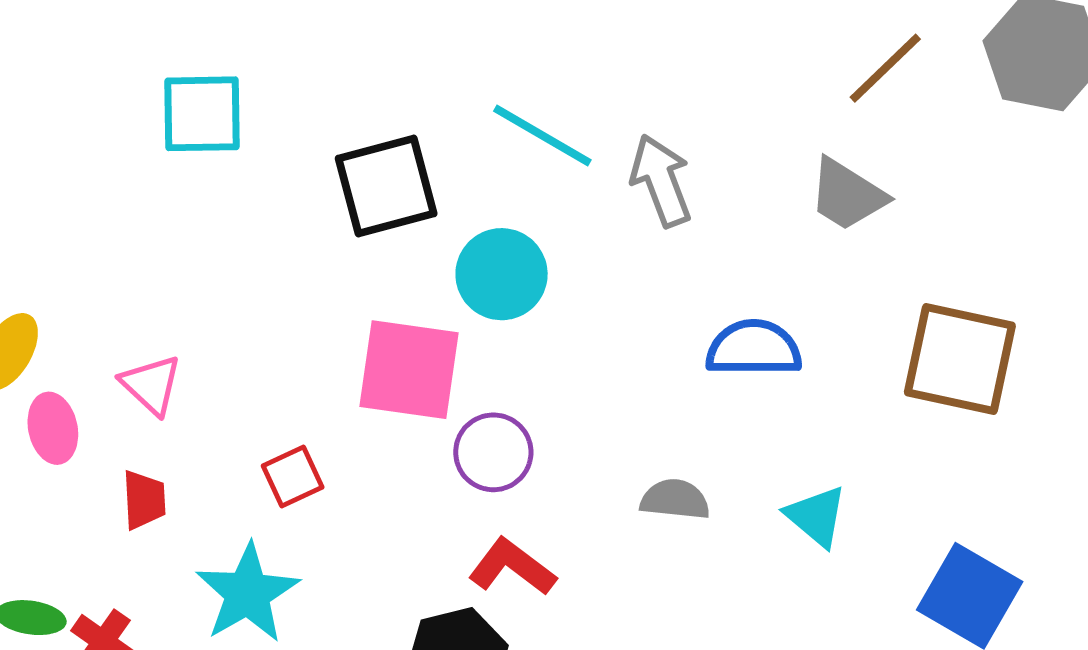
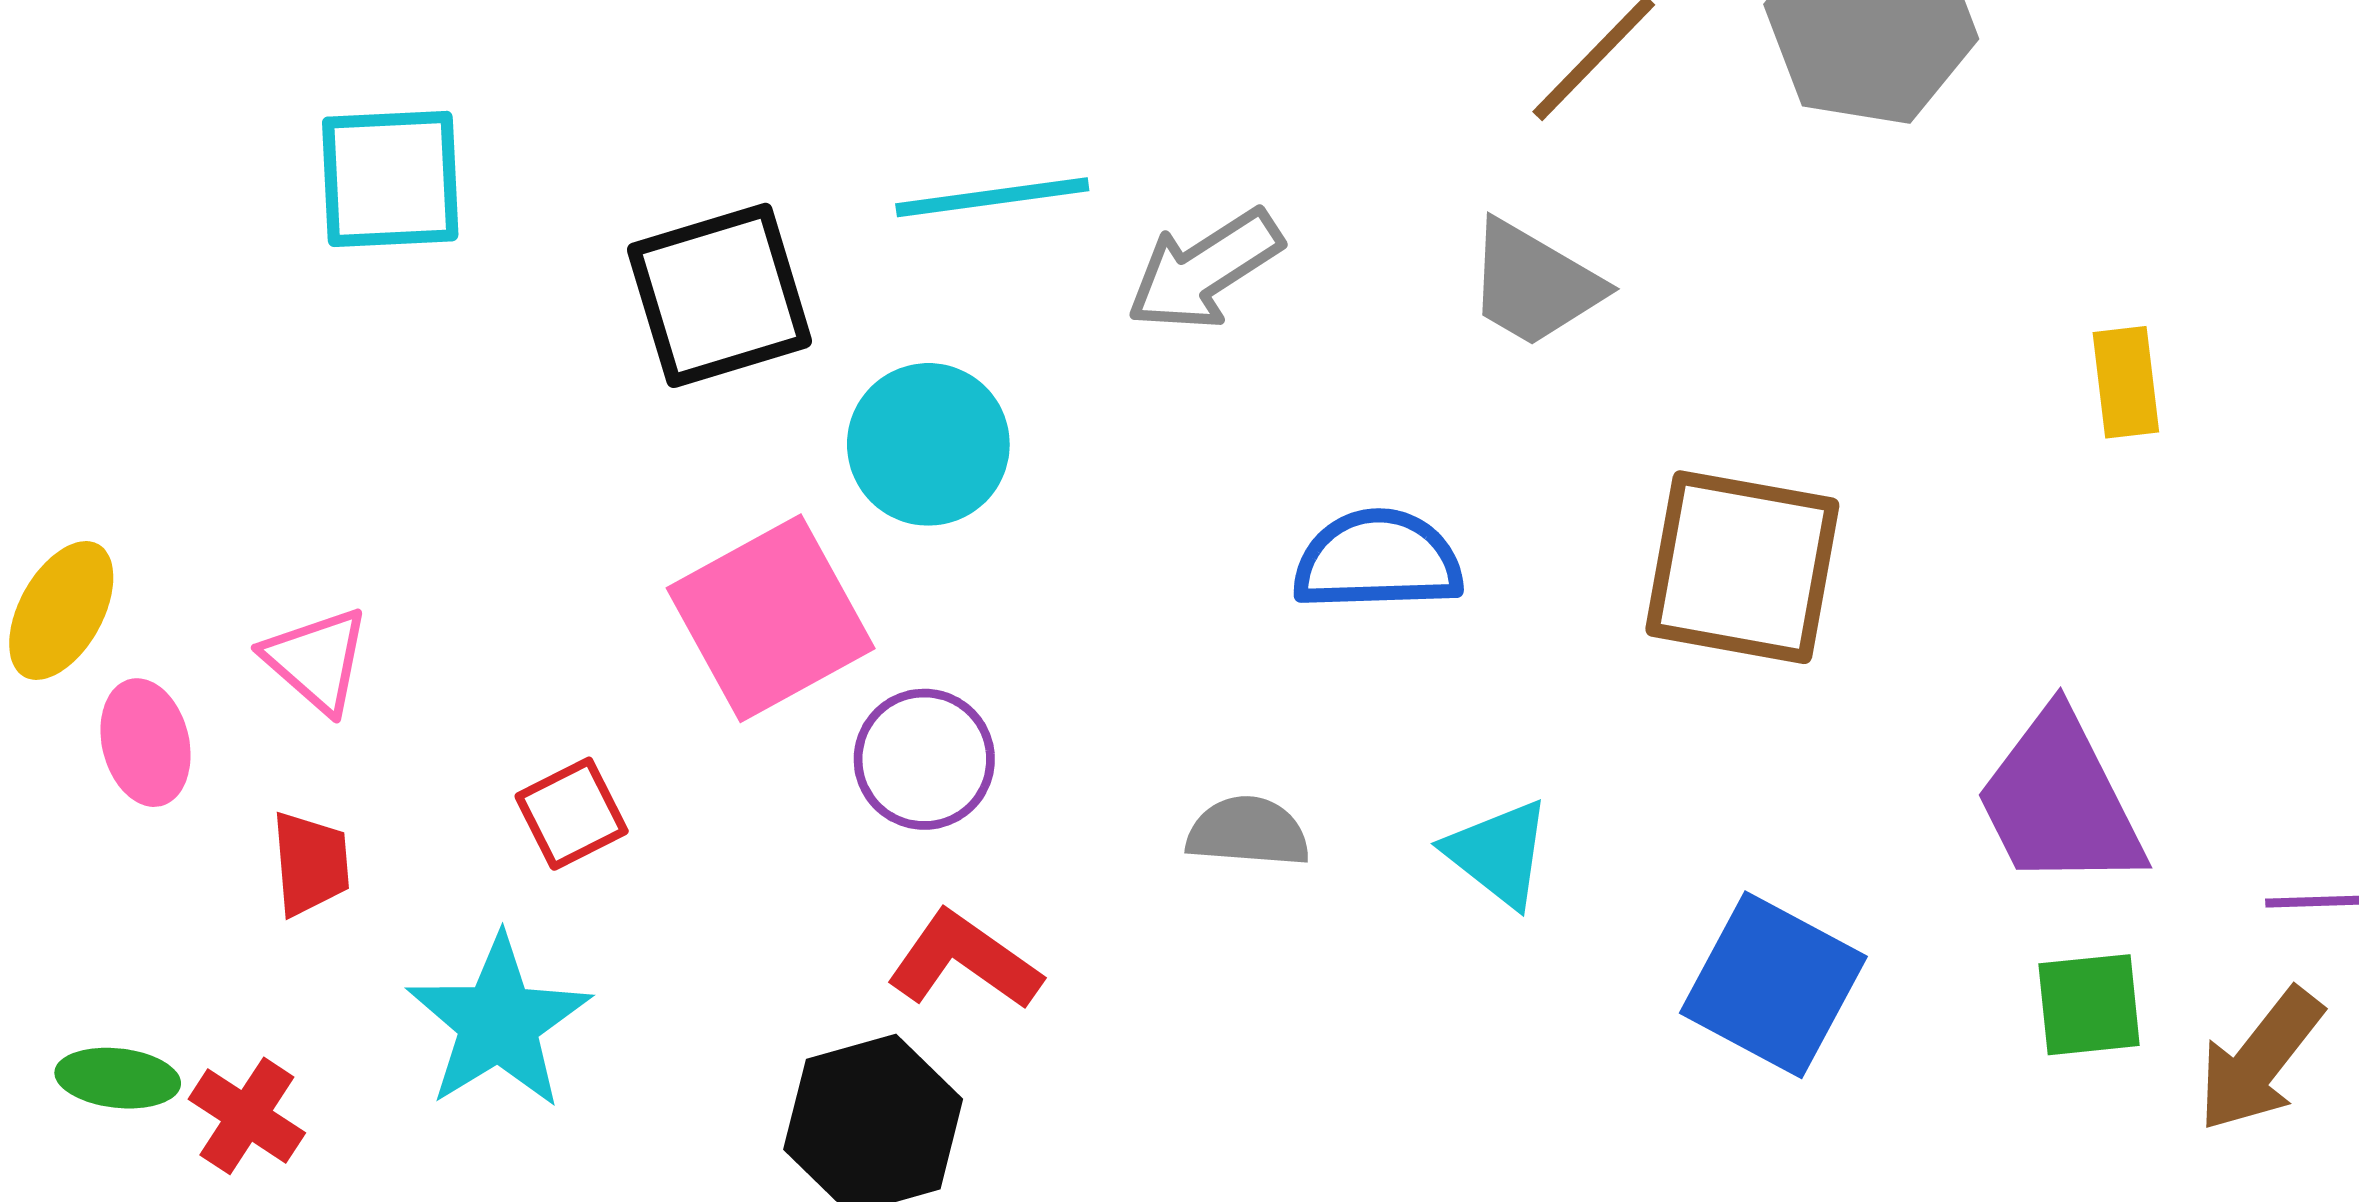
cyan line: (542, 136) -> (992, 197), turned -36
gray arrow: (661, 181) -> (1204, 270), turned -100
pink square: (409, 370) -> (771, 618), turned -35

